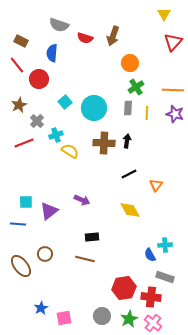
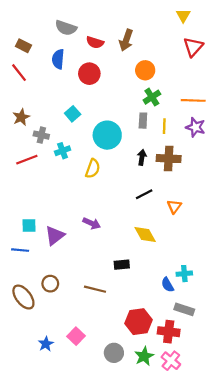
red circle: (39, 79) -> (89, 74), moved
cyan circle: (94, 108) -> (107, 135), moved
gray cross: (37, 121) -> (41, 135), turned -32
brown cross: (104, 143) -> (169, 159), moved
yellow semicircle: (70, 151) -> (93, 169), moved, turned 78
black rectangle: (92, 237) -> (122, 265), moved
pink square: (64, 318) -> (76, 336), moved, turned -35

